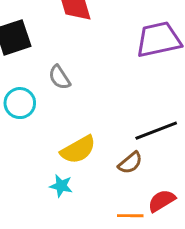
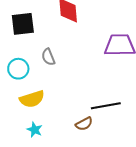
yellow semicircle: (78, 150) -> (32, 99), moved

